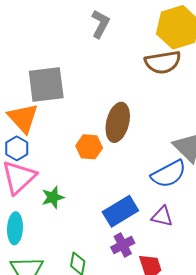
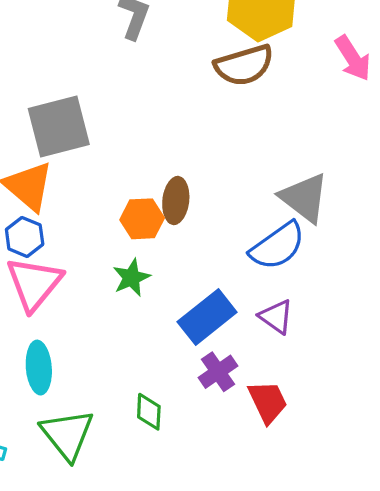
brown ellipse: (118, 122) -> (176, 201), moved, size x0.7
green star: (53, 197) -> (131, 278), moved
purple triangle: (162, 216) -> (276, 317), turned 30

